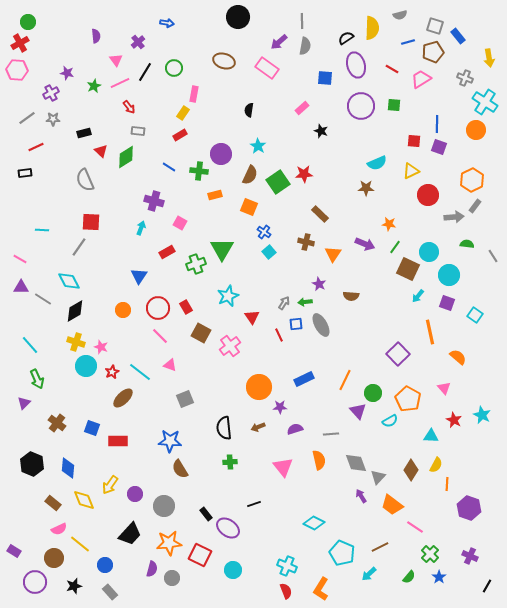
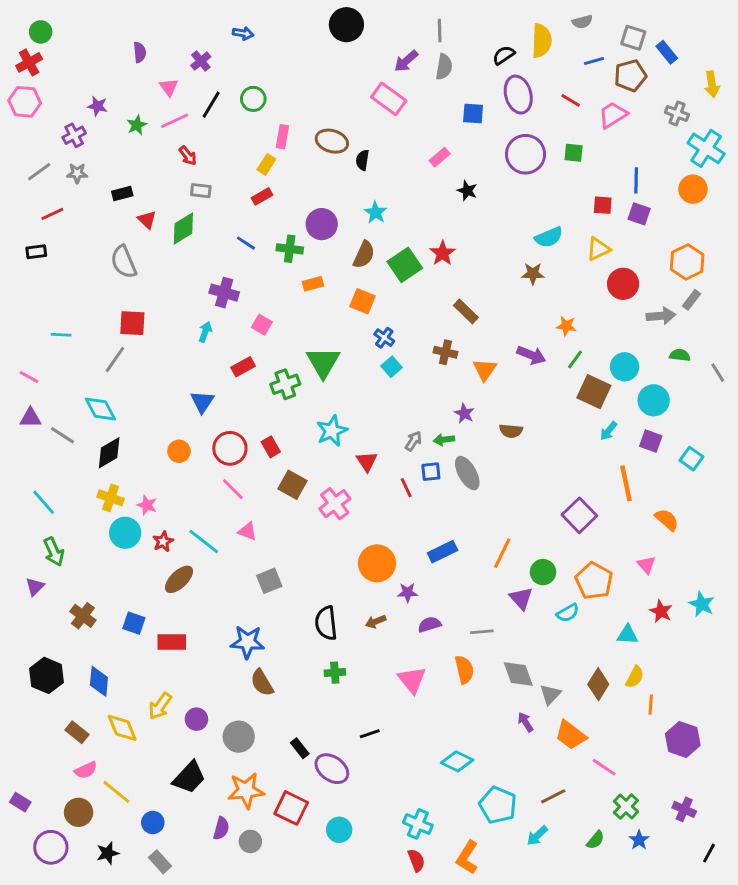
brown ellipse: (224, 61) -> (332, 141), moved
red star: (304, 174) -> (443, 253), turned -30

